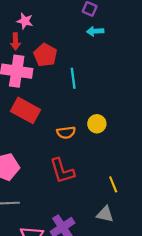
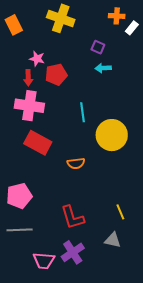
red pentagon: (45, 55) -> (56, 75), moved, turned 30
yellow circle: (97, 124) -> (112, 135), moved, size x1.8
red L-shape: (62, 171) -> (72, 217), moved

